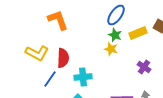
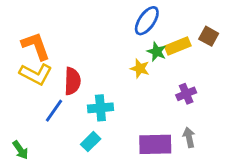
orange L-shape: (58, 20) -> (36, 46), moved
green star: (115, 35) -> (157, 52), moved
purple cross: (144, 67) -> (186, 94), turned 32

